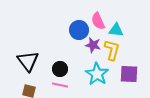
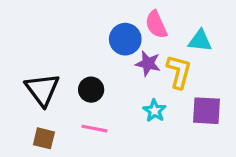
cyan triangle: (116, 30) -> (200, 41), moved
black circle: (60, 69) -> (91, 90), moved
cyan star: (97, 74) -> (155, 111), size x0.6

